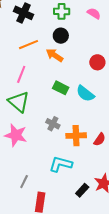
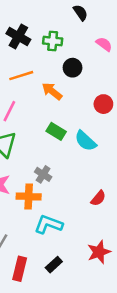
green cross: (62, 11) -> (53, 41), moved
black circle: (61, 36) -> (73, 68), moved
orange cross: (76, 136) -> (29, 197), moved
black rectangle: (82, 190) -> (54, 265), moved

